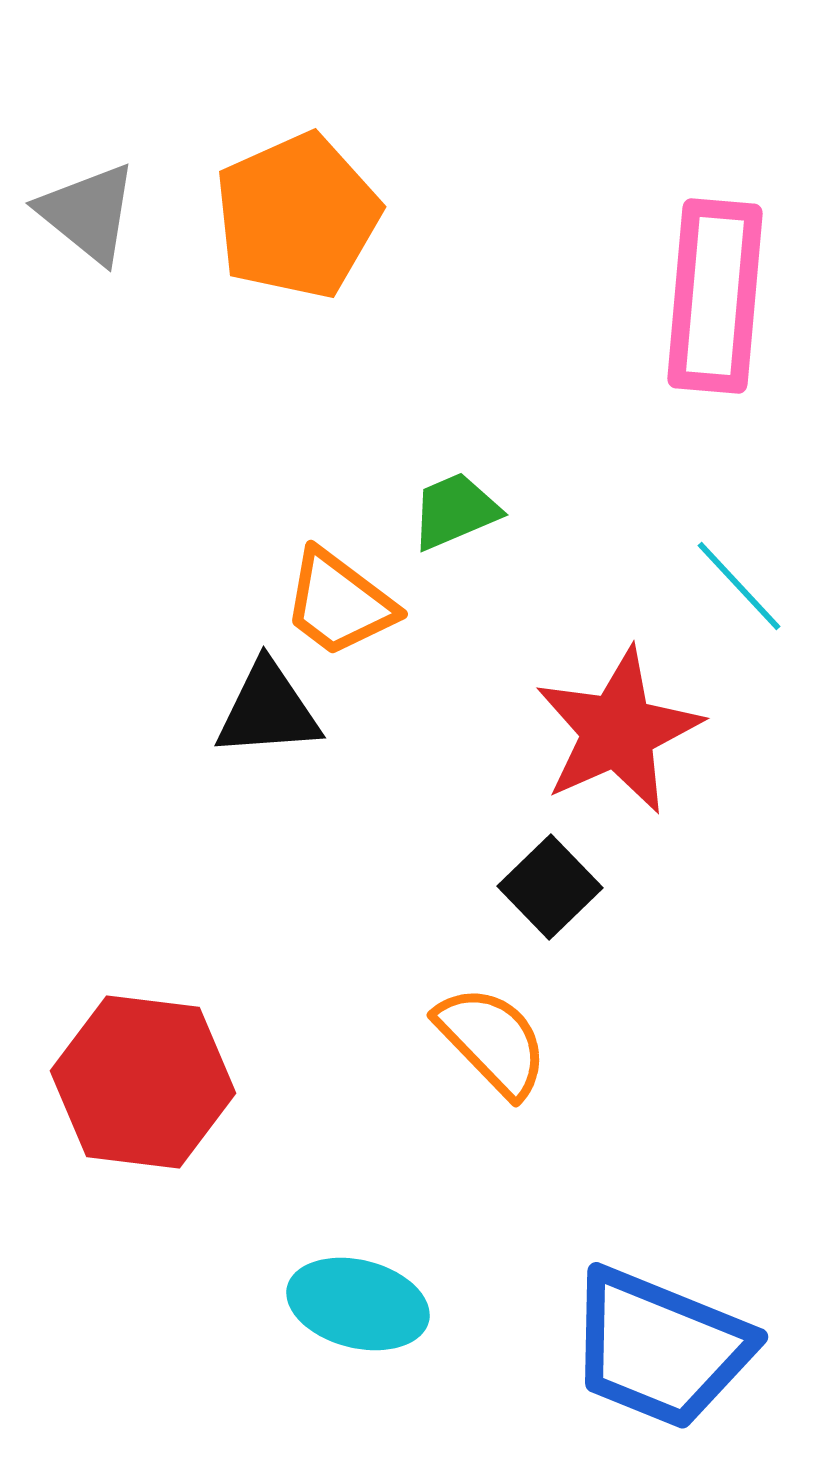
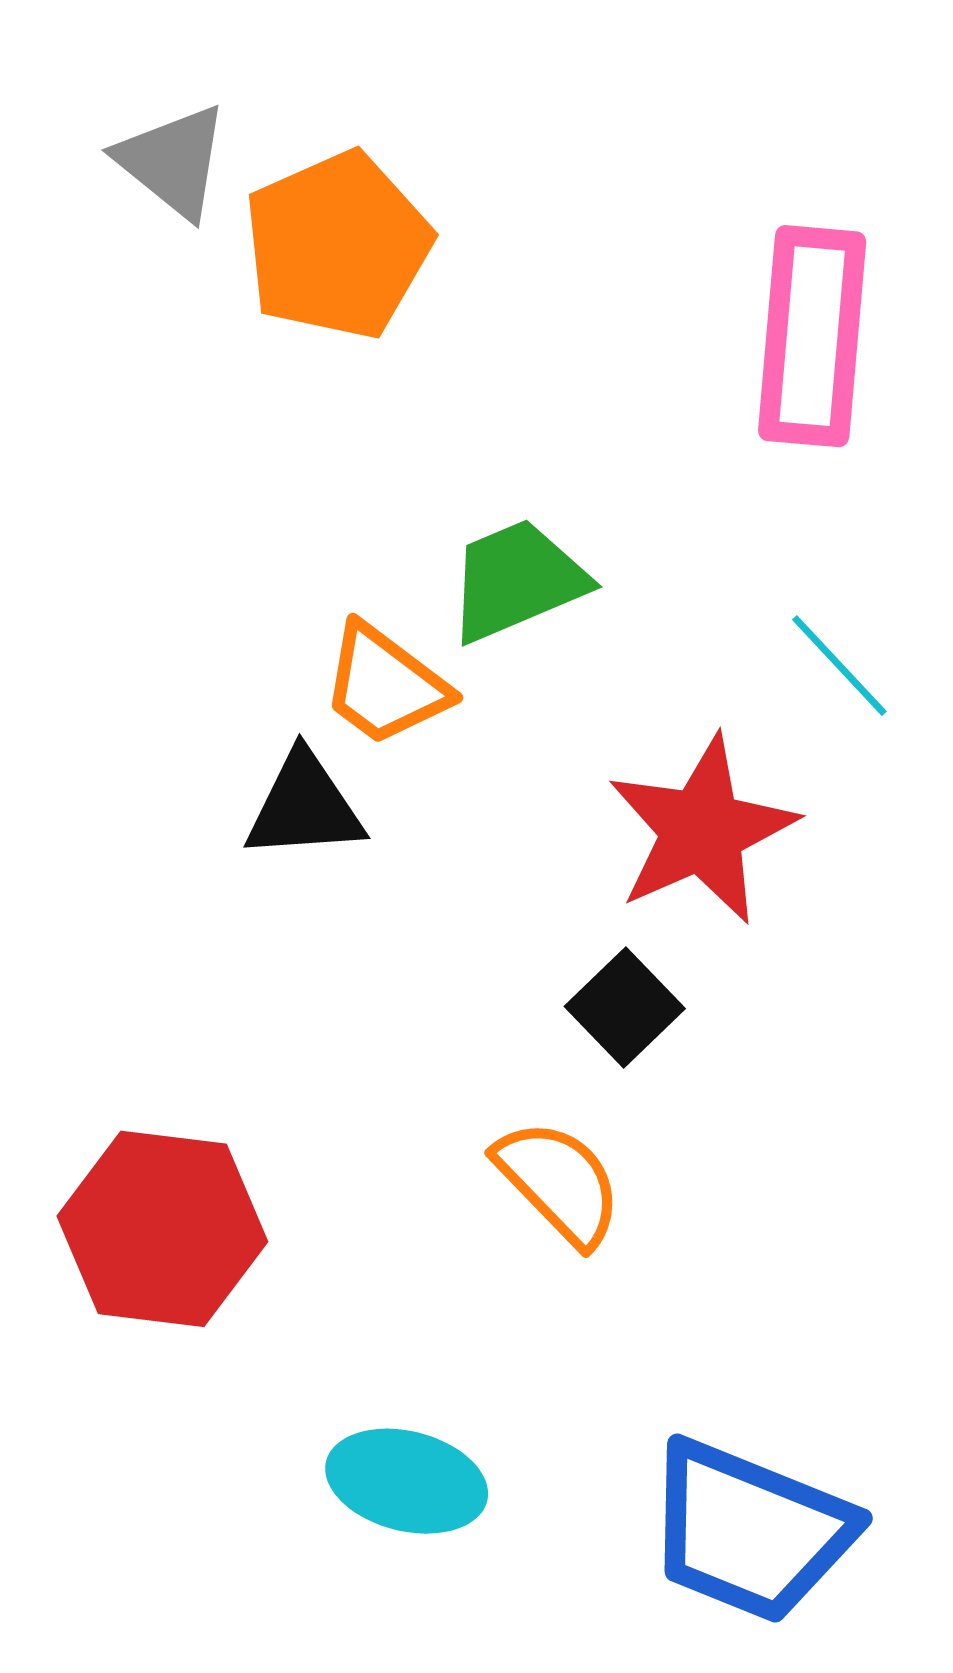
gray triangle: (88, 213) -> (173, 161), moved
green trapezoid: (455, 511) -> (517, 580), size x1.4

